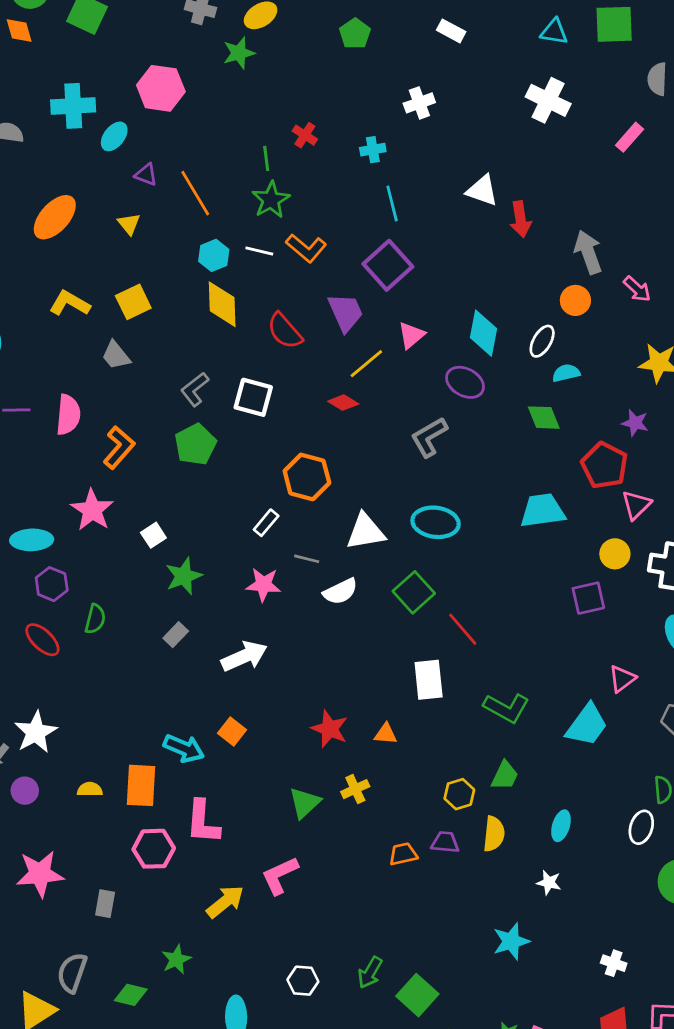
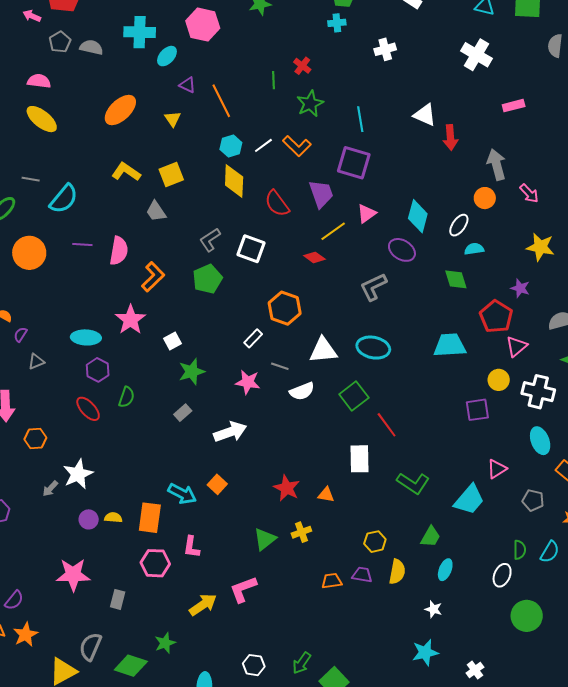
pink rectangle: (629, 137) -> (514, 106), moved, turned 30
cyan cross: (373, 150) -> (337, 23), moved
green star: (271, 200) -> (310, 104), moved
white line: (259, 251) -> (263, 145), turned -54
purple square: (388, 265) -> (354, 163), turned -36
green trapezoid: (505, 776) -> (431, 537), moved
purple circle: (25, 791) -> (89, 519), moved
pink L-shape: (203, 822) -> (191, 547), size x0.7
cyan star: (511, 941) -> (425, 652), moved
white cross: (614, 963) -> (475, 670), turned 30
green diamond: (131, 995) -> (131, 666), size x1.4

